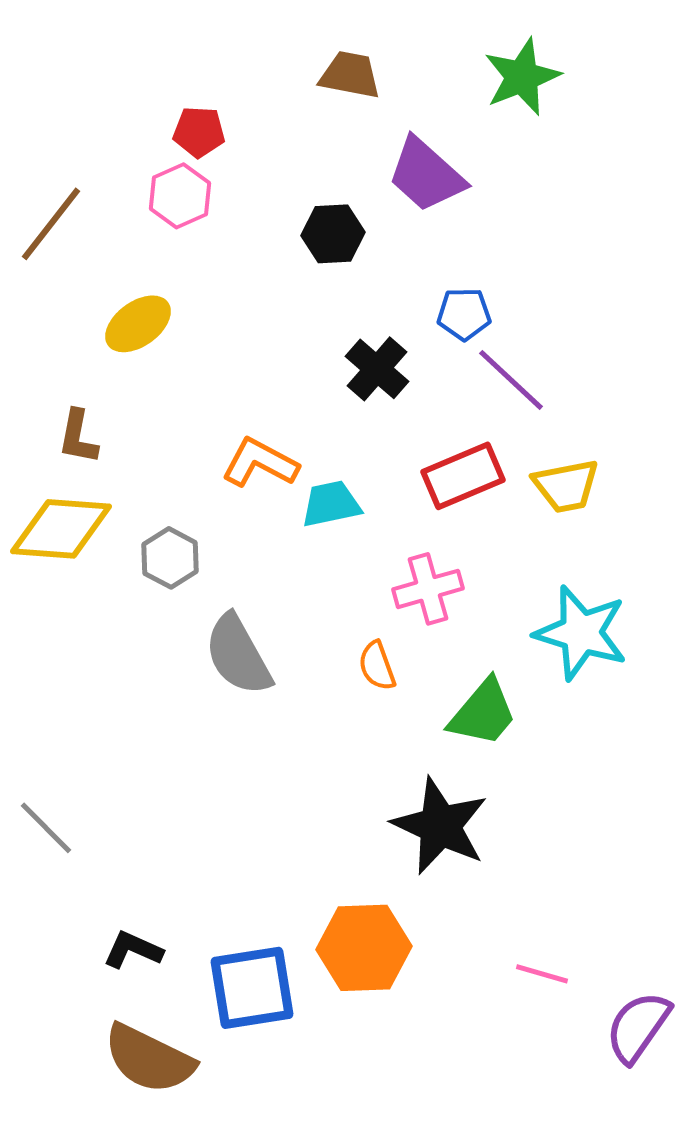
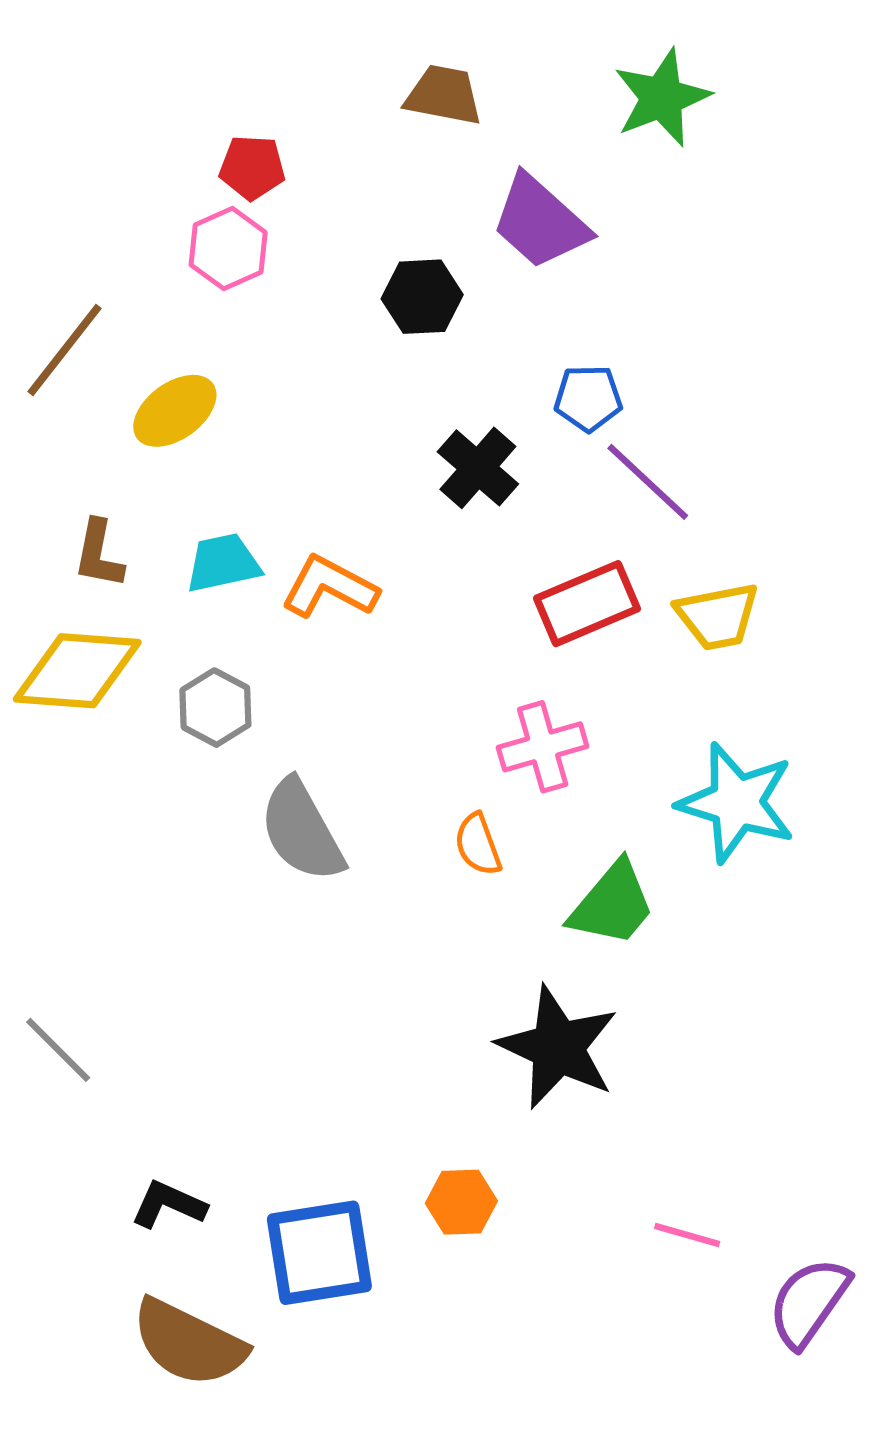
brown line: (51, 224) -> (65, 350), moved
cyan trapezoid: (331, 504) -> (223, 563), moved
orange hexagon: (364, 948) -> (461, 1202), size x0.6

